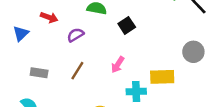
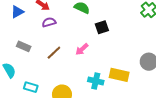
purple semicircle: (75, 35) -> (49, 22), moved
pink arrow: (118, 65) -> (82, 49), moved

